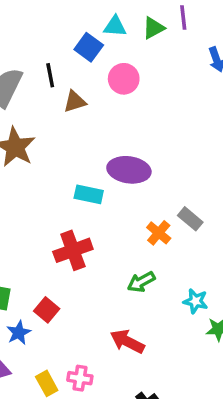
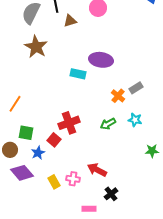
gray rectangle: (190, 219) -> (136, 88), turned -72
red cross: (73, 250) -> (69, 123), moved
cyan star: (195, 301) -> (135, 120), moved
red arrow: (127, 341) -> (97, 170), moved

